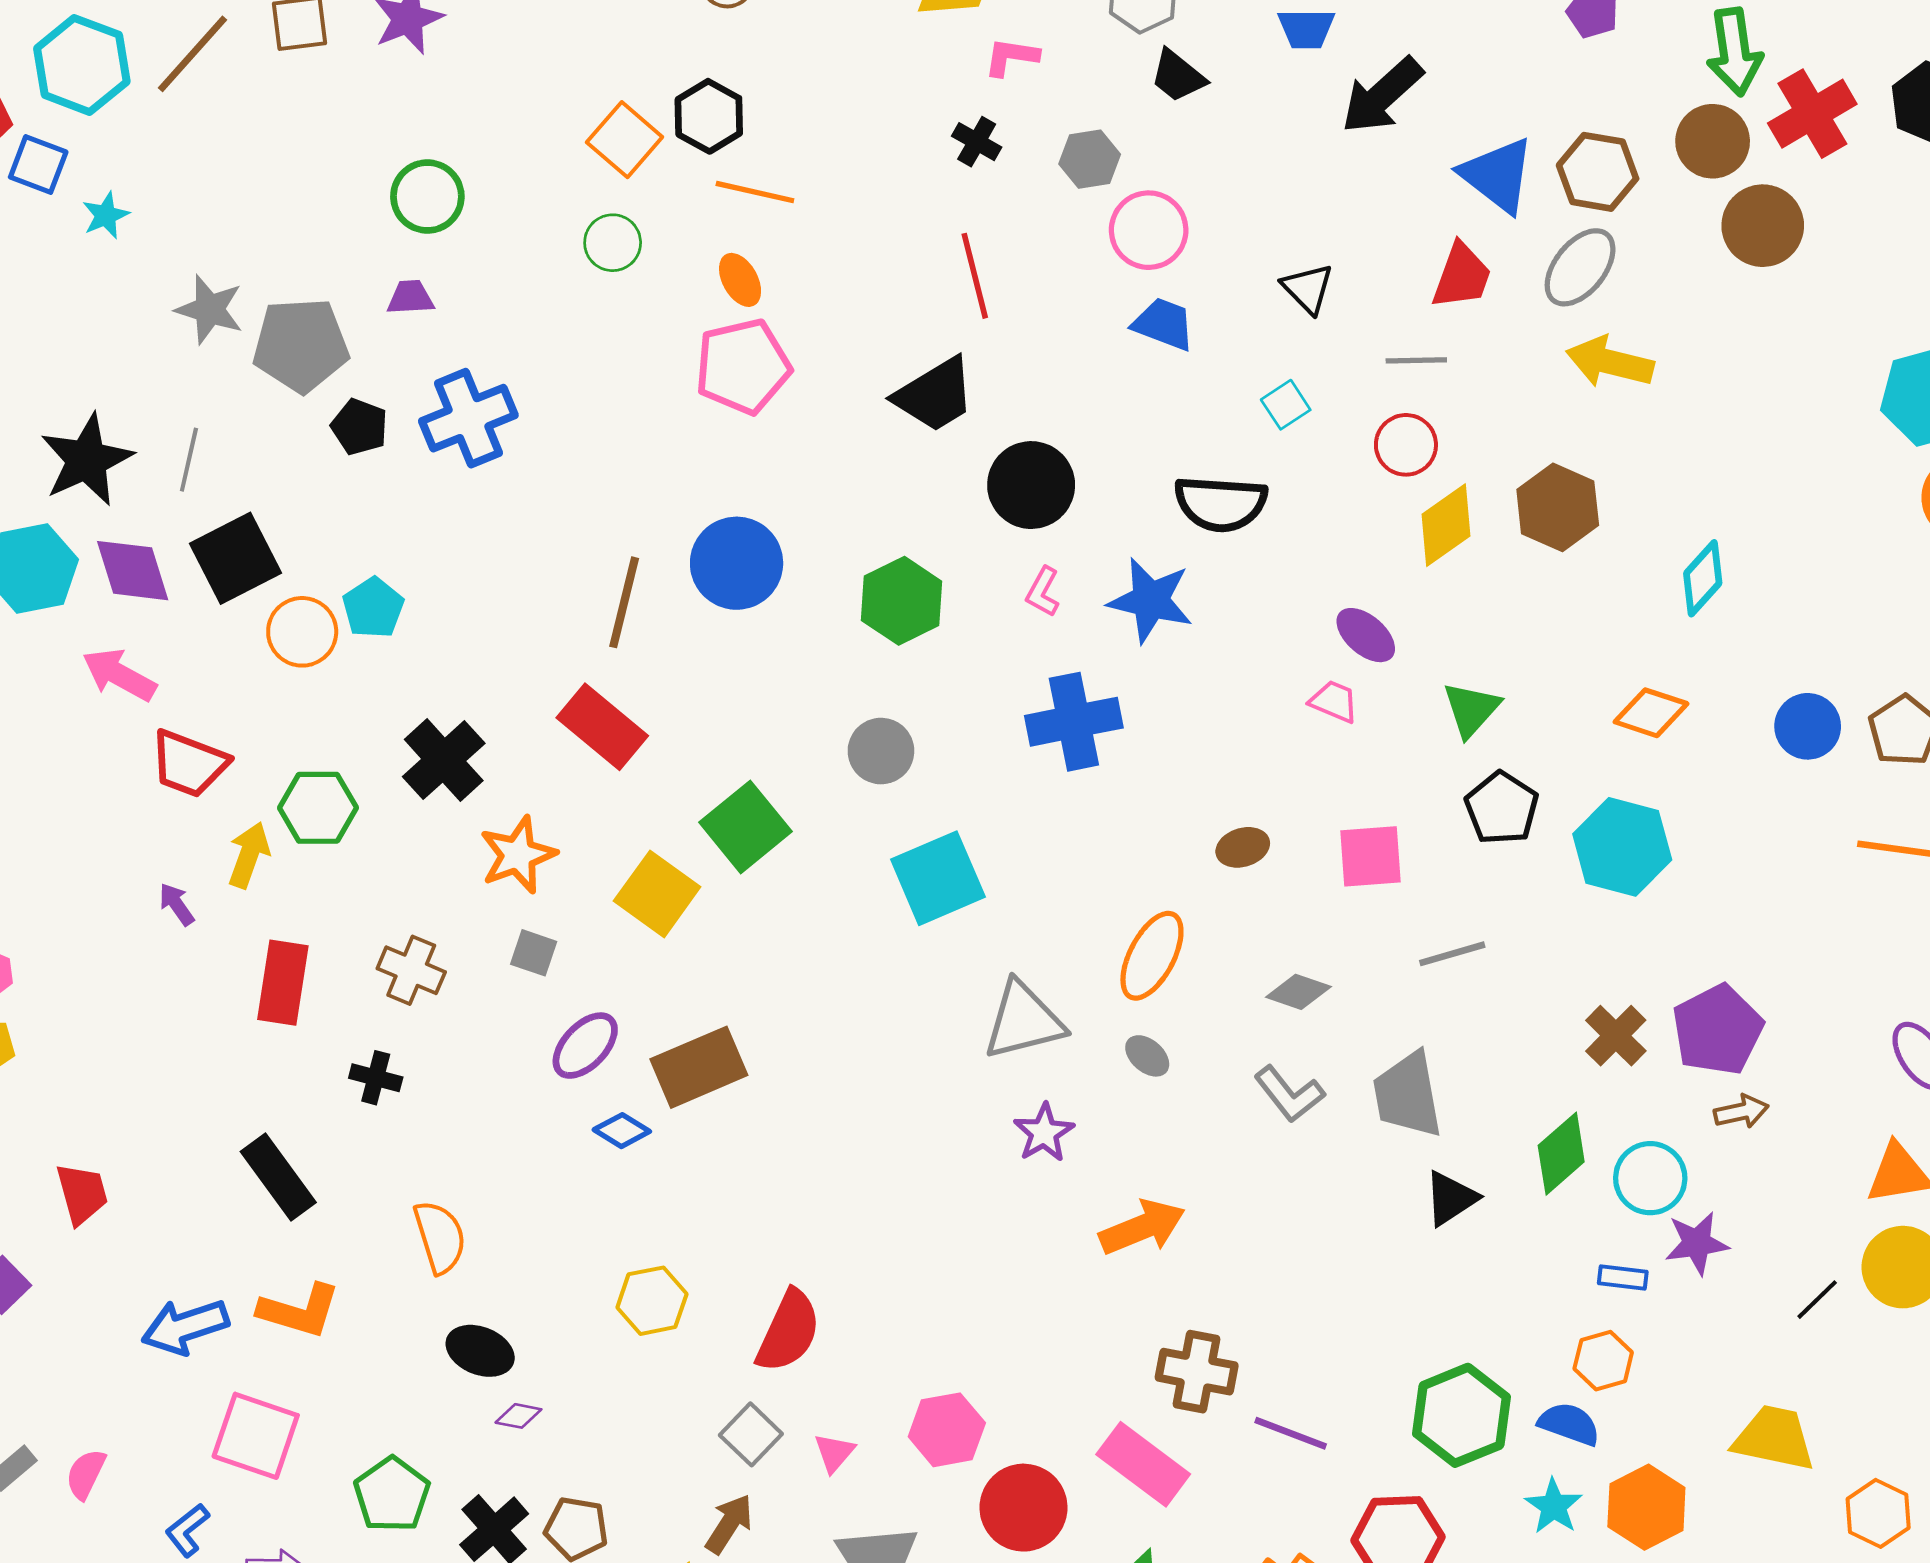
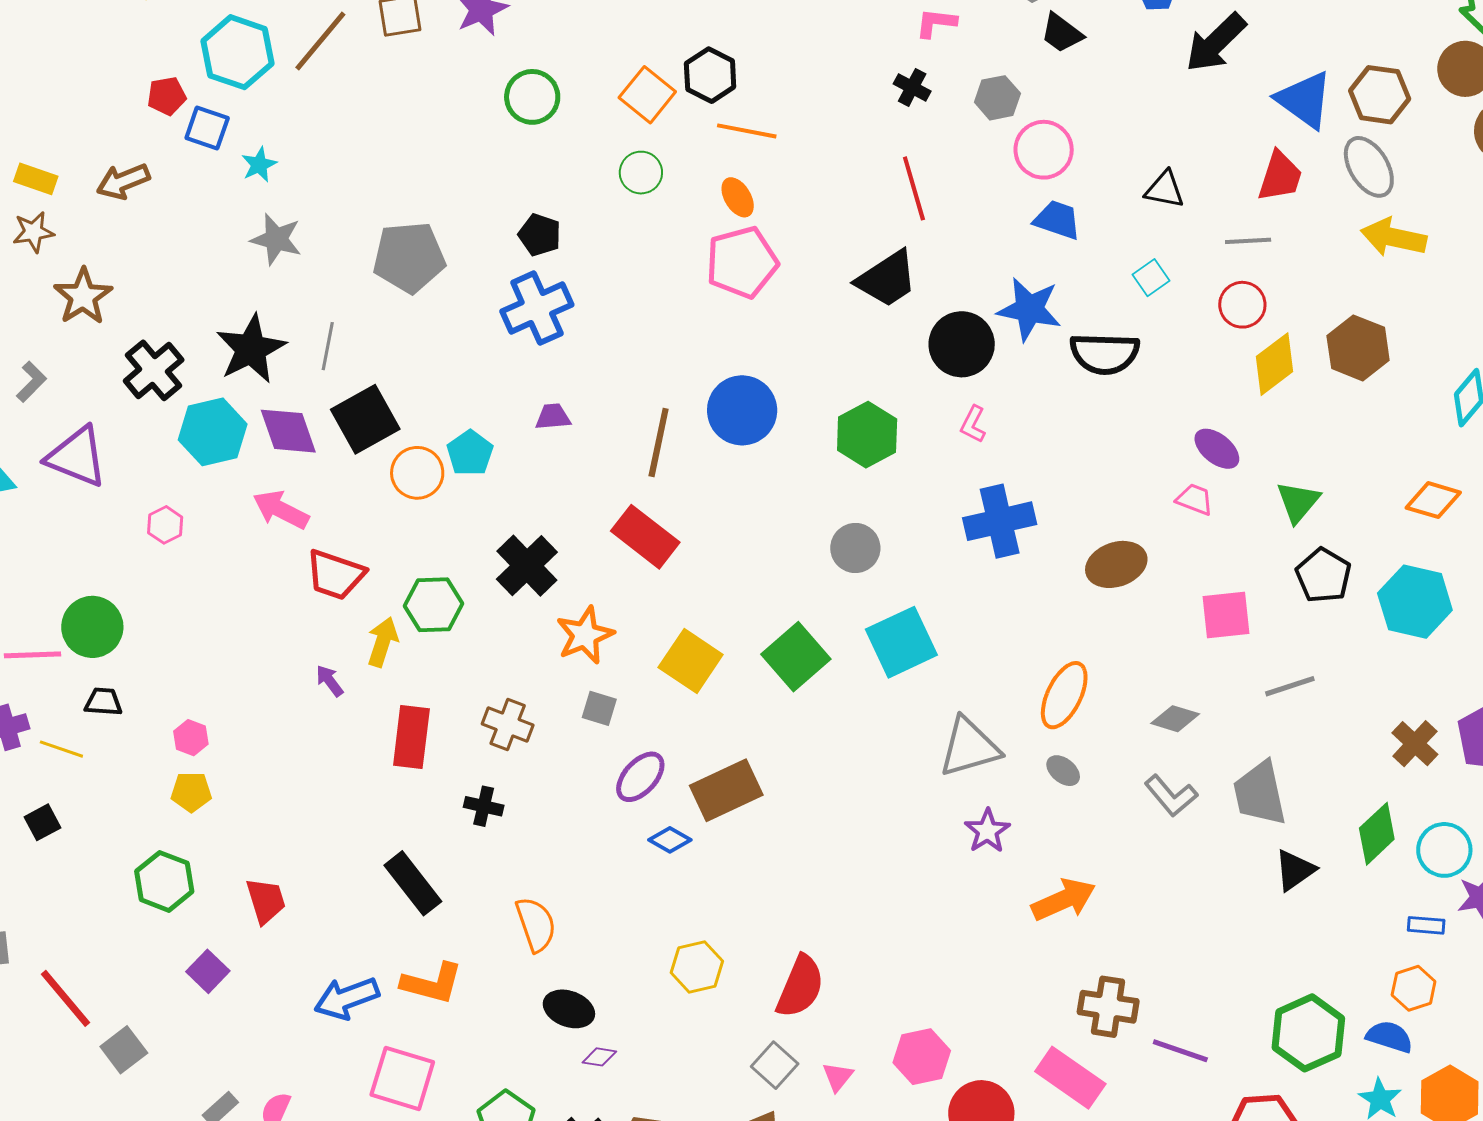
green circle: (427, 197) -> (532, 97), moved
gray ellipse: (1580, 267) -> (1369, 167), turned -68
black triangle: (1308, 288) -> (1165, 190), turned -33
purple trapezoid: (410, 297) -> (553, 417), moved
gray star: (209, 309) -> (276, 239), moved
black pentagon: (359, 427) -> (540, 235), moved
blue star: (1150, 600) -> (1029, 309), moved
green square: (745, 827) -> (796, 657), moved
brown ellipse: (1243, 847) -> (1116, 564), moved, size x1.5

